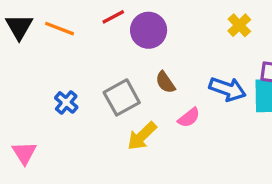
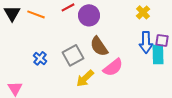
brown semicircle: (165, 82) -> (99, 46), size x1.5
blue arrow: (228, 89) -> (146, 42), moved, turned 70
pink semicircle: (189, 118) -> (113, 67), size x1.5

